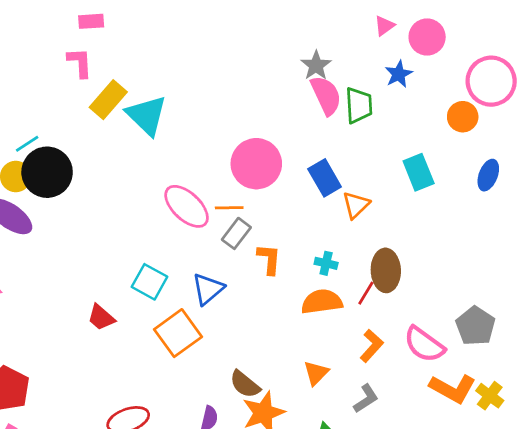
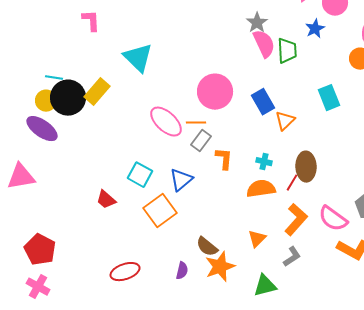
yellow rectangle: (108, 100) -> (97, 92), moved
cyan line: (27, 144) -> (54, 78), turned 42
orange L-shape: (372, 346) -> (296, 220), size x1.4

